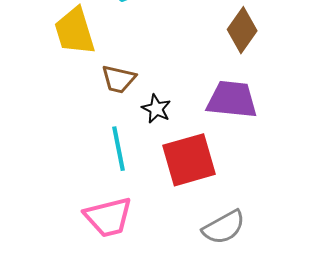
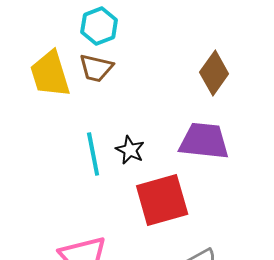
brown trapezoid: (119, 79) -> (96, 68), moved
cyan line: (119, 149) -> (93, 154), moved

